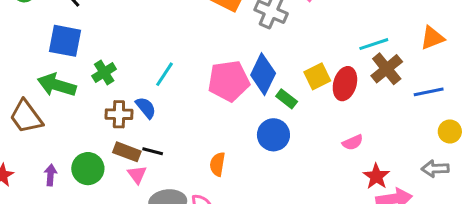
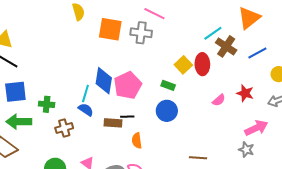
orange triangle: (432, 38) -> (249, 18), size x1.4
green cross: (104, 73) -> (47, 104), turned -35
blue diamond: (263, 74) -> (104, 81), moved
blue semicircle: (146, 108) -> (86, 110), moved
black line: (153, 151) -> (127, 117), moved
brown rectangle: (127, 152) -> (113, 123), moved
red star: (376, 176) -> (245, 93), moved

